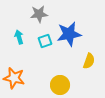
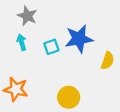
gray star: (39, 14) -> (27, 16), moved, turned 30
yellow semicircle: (89, 61) -> (108, 61), moved

